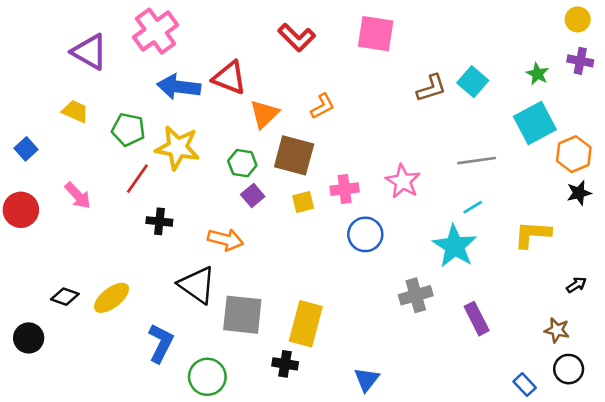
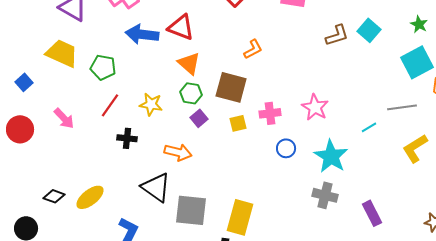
yellow trapezoid: (75, 111) -> (62, 53), size x1.6
orange triangle: (264, 114) -> (189, 63), moved, turned -35
yellow star: (178, 148) -> (151, 104), moved, size x0.7
gray line: (477, 161) -> (402, 107), moved
blue circle: (365, 234) -> (286, 148), size x0.7
yellow L-shape: (532, 234) -> (415, 148), turned -36
cyan star: (455, 246) -> (331, 156), moved
gray cross: (416, 295) -> (325, 195), turned 30

